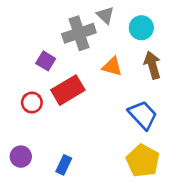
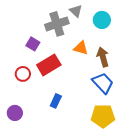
brown arrow: (152, 65) -> (103, 57), moved
yellow pentagon: (143, 161) -> (103, 116), turned -30
blue rectangle: (64, 165) -> (56, 101), moved

